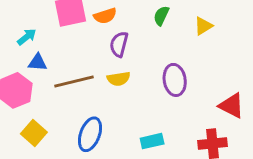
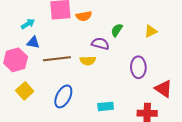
green semicircle: (161, 16) -> (117, 30), moved
purple semicircle: (119, 44) -> (100, 44), moved, turned 84
purple ellipse: (175, 80) -> (138, 67), moved

